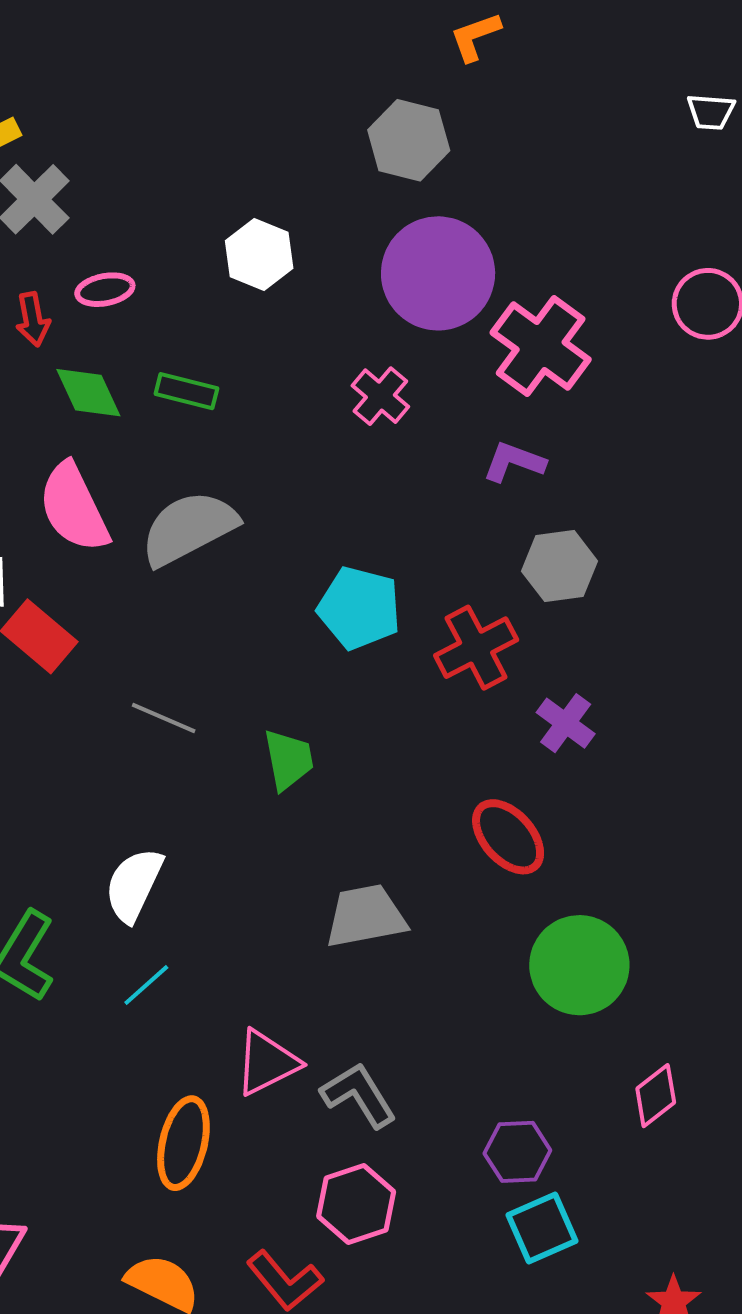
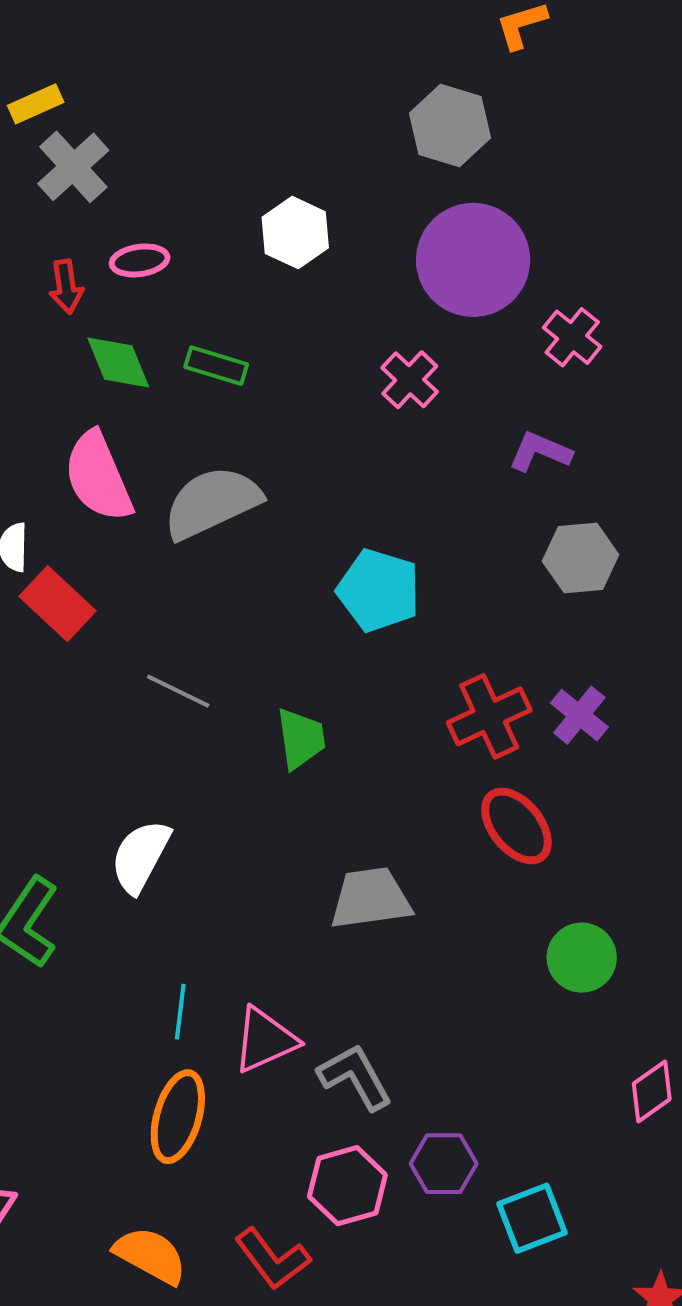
pink cross: (541, 346) -> (572, 337), size x0.6
red cross: (476, 648) -> (489, 716), moved
green circle: (579, 965) -> (582, 958), size x0.7
cyan line: (146, 985) -> (180, 1012), moved, turned -44
purple hexagon: (517, 1152) -> (444, 1164), moved

